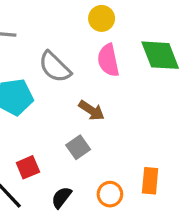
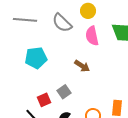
gray semicircle: (55, 67) -> (62, 23), moved
gray square: (78, 147) -> (64, 92), moved

